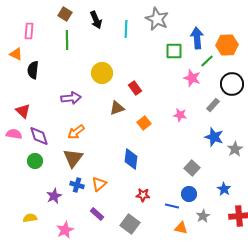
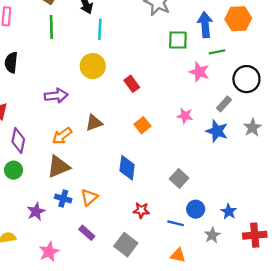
cyan line: (126, 29) -> (100, 29), moved
orange hexagon: (227, 45) -> (238, 19), moved
green line: (207, 61) -> (217, 52), turned 32
brown triangle: (117, 108) -> (94, 123), moved
purple diamond: (39, 136) -> (18, 141), turned 30
blue star: (214, 137) -> (217, 131), moved
gray star: (235, 149) -> (252, 128), moved
brown triangle: (73, 158) -> (58, 167), turned 30
gray square: (192, 168) -> (179, 178), moved
blue star: (224, 189) -> (229, 212), moved
orange triangle: (181, 228) -> (178, 255), moved

